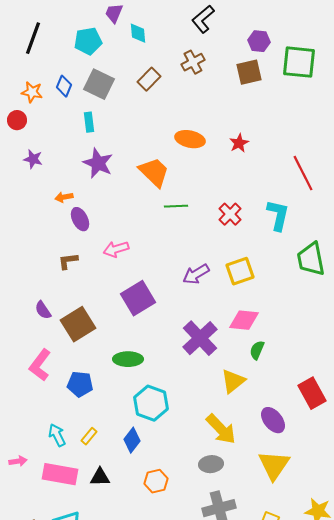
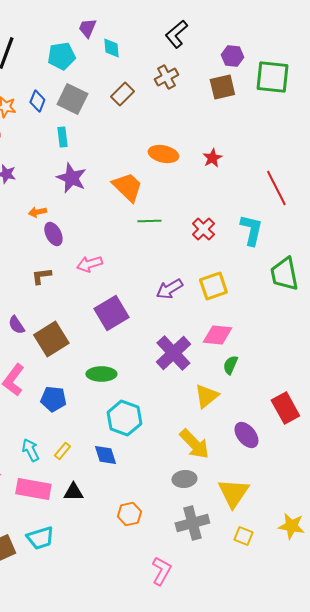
blue diamond: (132, 440) -> (105, 455), turned -55
yellow triangle: (274, 465) -> (233, 493), moved
orange hexagon: (156, 481) -> (129, 514), moved

